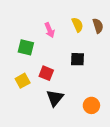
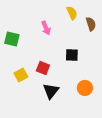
yellow semicircle: (77, 25) -> (72, 13), moved
green square: (26, 47) -> (12, 39), moved
orange circle: (91, 105) -> (85, 88), moved

